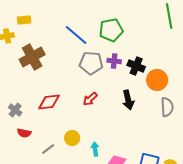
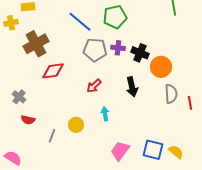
red diamond: (49, 102) -> (53, 71), moved
gray line: (48, 149) -> (52, 136), turned -32
cyan arrow: (95, 149) -> (105, 114), moved

